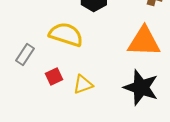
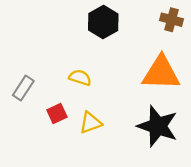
yellow semicircle: (66, 34) -> (80, 78), moved, size x0.6

